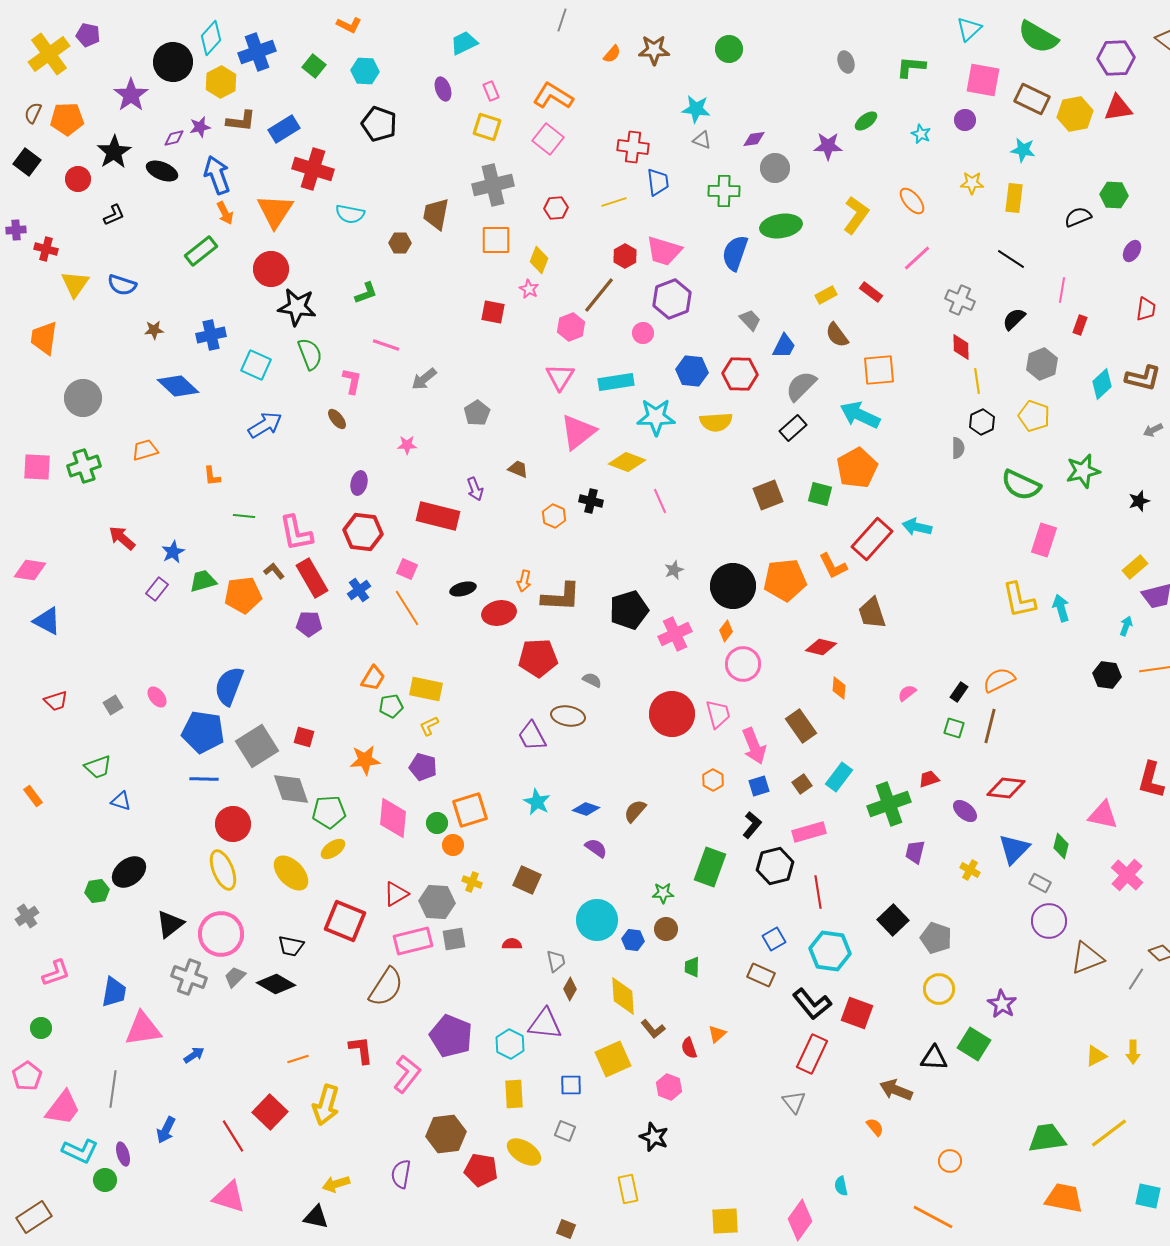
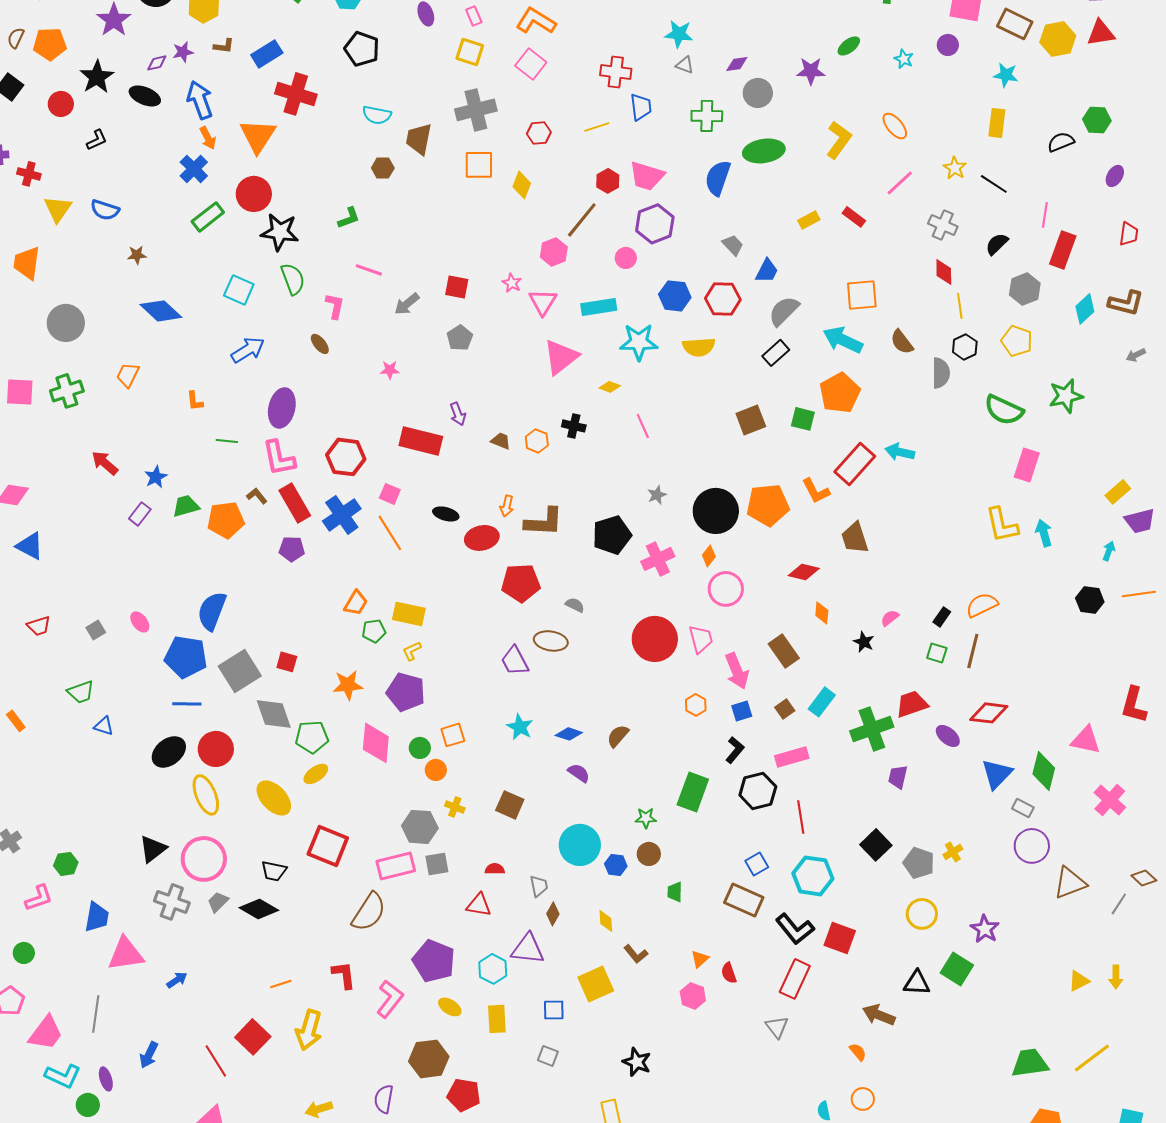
brown L-shape: (241, 121) -> (224, 46), size x0.7
yellow star: (972, 183) -> (955, 168), moved, turned 30
cyan semicircle: (350, 214) -> (377, 115), moved
green rectangle: (201, 251) -> (208, 217), moved
pink star: (529, 289) -> (512, 283), moved
red square: (493, 312) -> (457, 287), moved
red rectangle: (1080, 325) -> (1063, 250), size x1.8
blue cross: (211, 335) -> (194, 169), moved, turned -32
brown semicircle: (837, 335) -> (902, 342), moved
gray semicircle: (958, 448) -> (941, 373), size x1.4
orange trapezoid: (145, 450) -> (128, 375), turned -48
yellow diamond: (627, 462) -> (610, 387), size x0.6
brown trapezoid: (518, 469) -> (501, 441), moved
purple ellipse: (359, 483) -> (282, 408), moved, size x1.6
black star: (1139, 501) -> (864, 642), moved, turned -30
black ellipse: (463, 589) -> (446, 514), turned 30
blue cross: (359, 590) -> (342, 515), size x1.6
purple pentagon: (423, 767) -> (406, 692), size x1.4
red trapezoid: (929, 779) -> (912, 704), size x1.6
orange square: (470, 810) -> (453, 735), size x0.7
green diamond: (1061, 846) -> (1044, 771), size x1.5
yellow cross: (970, 870) -> (953, 852), moved, turned 30
black ellipse: (129, 872) -> (169, 752), moved
green hexagon: (97, 891) -> (66, 864), moved
red triangle: (396, 894) -> (479, 905), moved, turned 40
brown rectangle: (761, 975) -> (744, 900), size x1.4
yellow diamond: (623, 996) -> (606, 921), size x0.6
red semicircle: (689, 1048) -> (729, 973), moved
pink hexagon: (669, 1087) -> (693, 996), moved
yellow ellipse: (524, 1152) -> (450, 1007), moved, size x0.7
orange circle: (950, 1161) -> (863, 1099), moved

